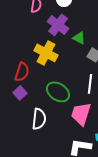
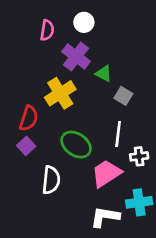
yellow cross: (46, 53) -> (60, 93), turned 30
pink trapezoid: (81, 114) -> (106, 173), turned 40

